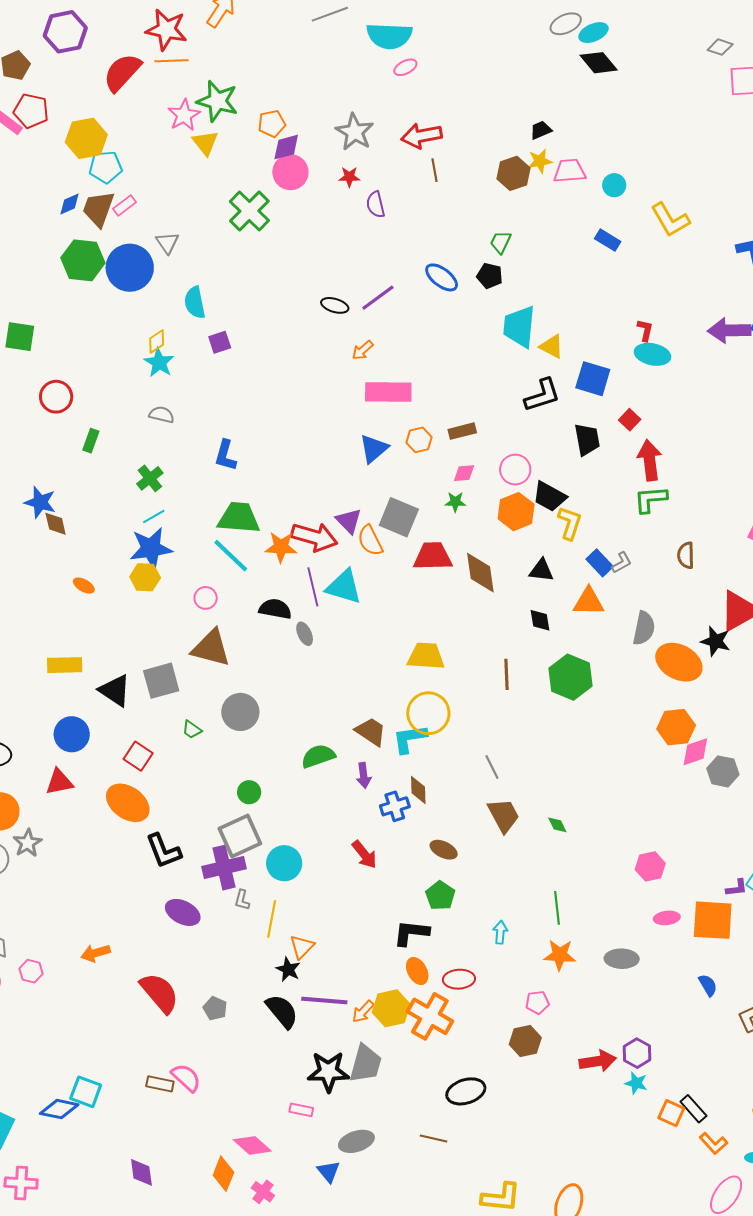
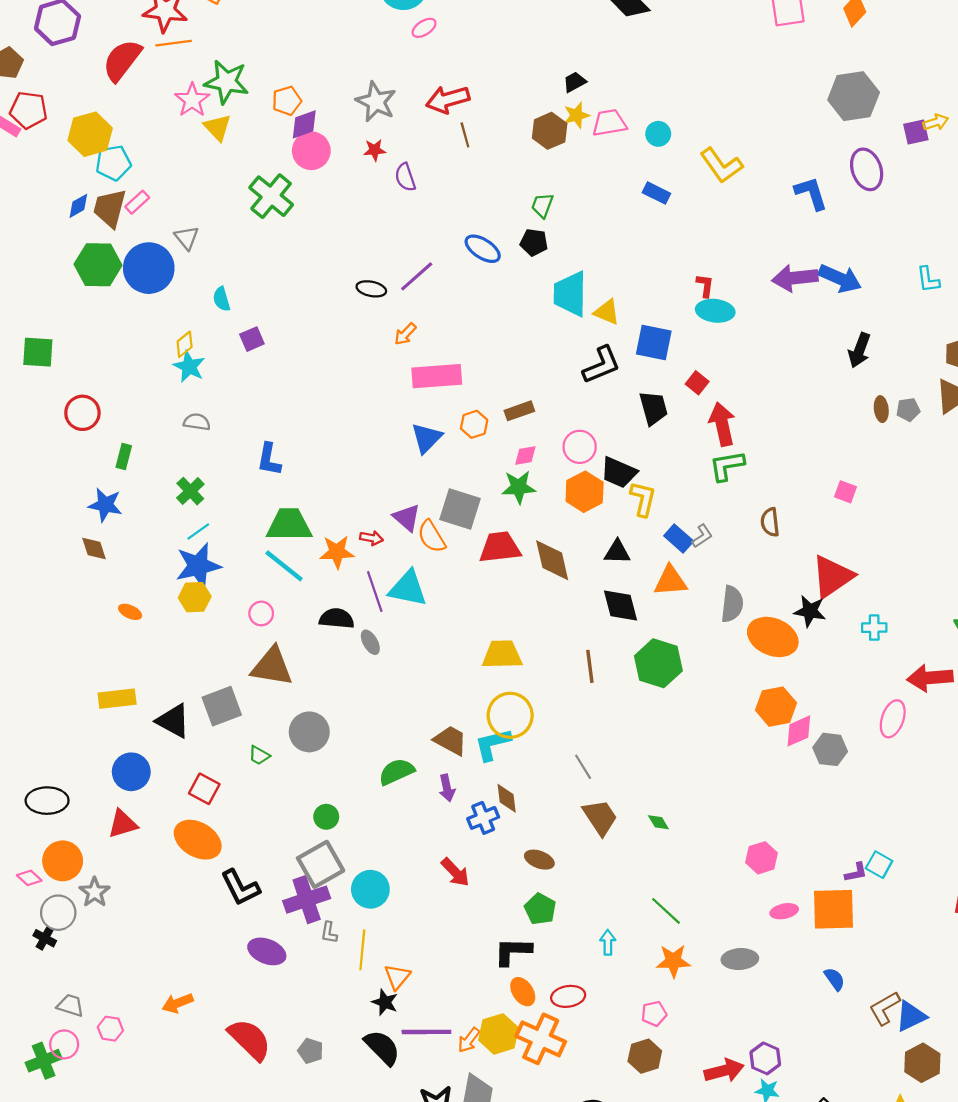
cyan semicircle: (195, 303) -> (222, 299), size x0.7
blue star: (40, 502) -> (105, 505), moved
green star: (455, 502) -> (519, 487), size x1.5
red arrow: (314, 537) -> (371, 538), size x0.5
black diamond: (540, 620) -> (620, 605), size x1.5
green line: (557, 908) -> (666, 911), turned -36

